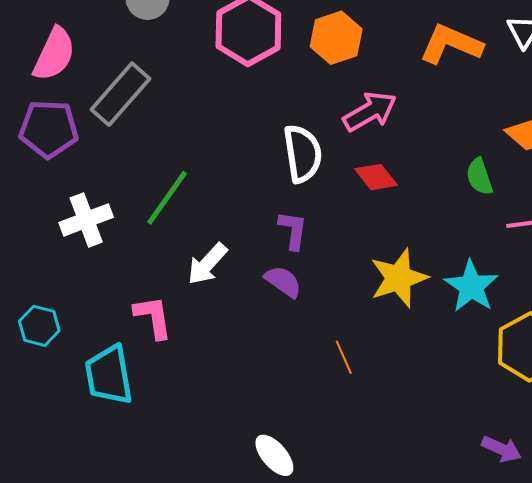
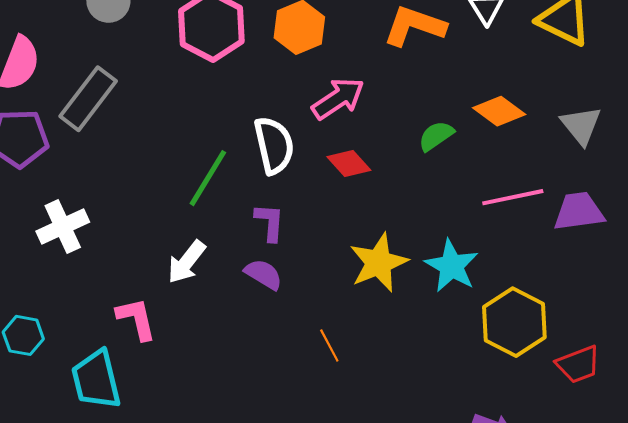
green semicircle: (479, 177) -> (436, 136), moved, turned 78
green line: (167, 198) -> (208, 178), moved

